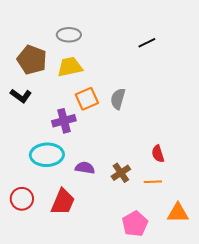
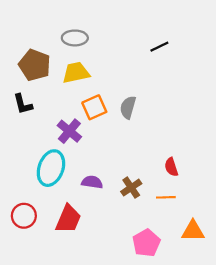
black L-shape: (21, 96) -> (23, 104), turned 40
purple cross: (64, 121) -> (69, 131), turned -35
cyan ellipse: (47, 155) -> (51, 168), turned -68

